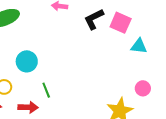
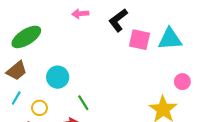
pink square: (121, 23) -> (140, 40), moved
cyan triangle: (139, 46) -> (170, 39), size x1.4

